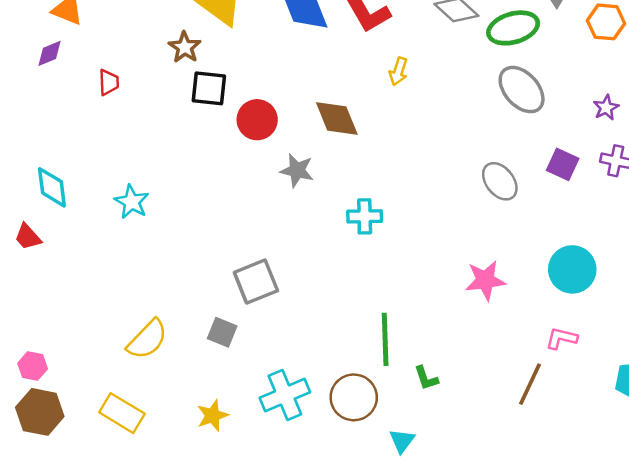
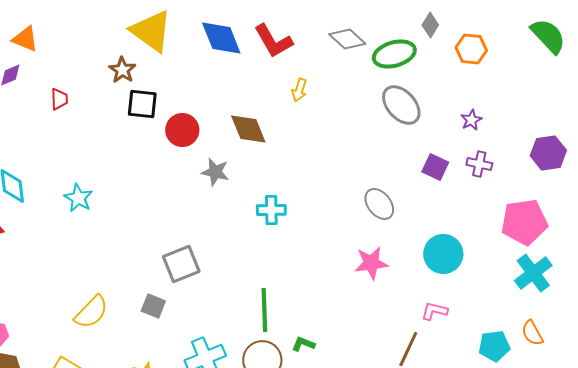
gray ellipse: (500, 181) -> (379, 204), moved
green line: (385, 339) -> (264, 310), moved
green L-shape: (426, 378) -> (303, 344), moved, turned 130

